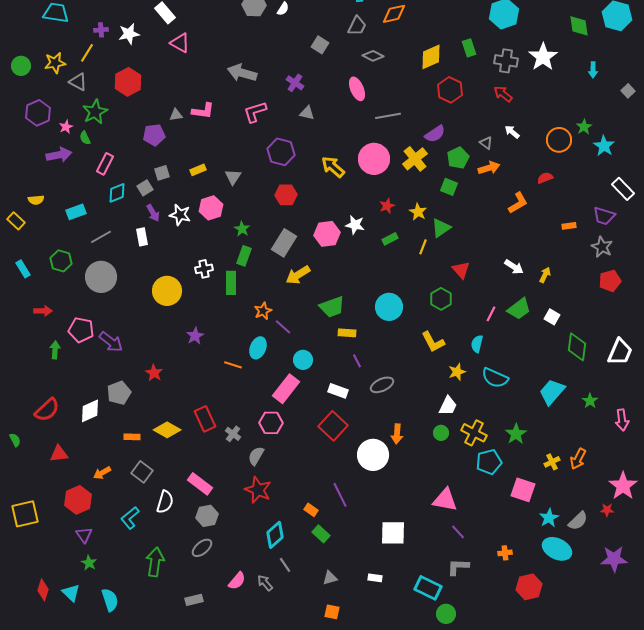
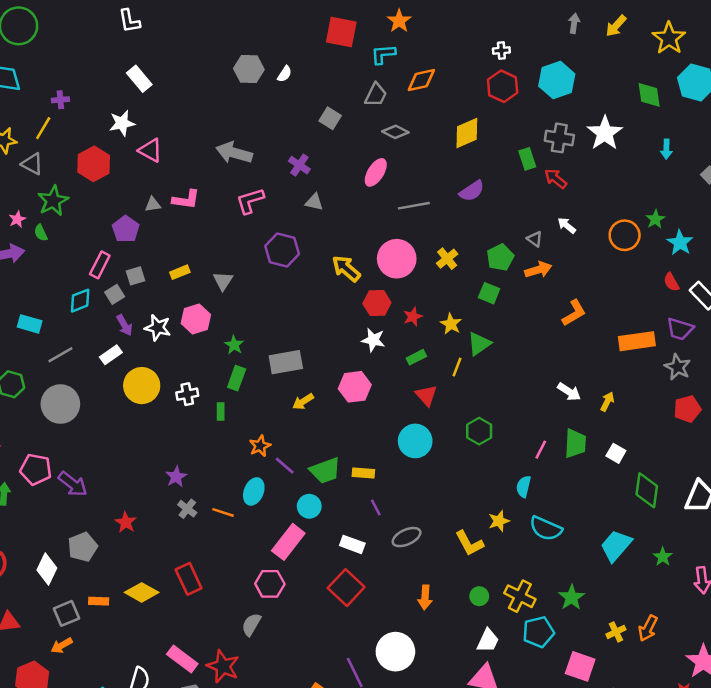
white star: (129, 34) -> (122, 123), moved
pink triangle: (180, 43) -> (150, 150), moved
green rectangle: (469, 48) -> (527, 159), moved
pink ellipse: (357, 89) -> (376, 172), turned 55
red hexagon: (450, 90) -> (503, 86), moved
purple semicircle: (435, 134) -> (472, 191), moved
purple pentagon: (154, 135) -> (126, 229), turned -30
yellow cross: (415, 159) -> (447, 259), size x0.7
pink rectangle: (105, 164) -> (100, 265), moved
red semicircle: (545, 178) -> (671, 282), moved, turned -98
red hexagon: (286, 195) -> (377, 303), moved
cyan rectangle: (76, 212) -> (30, 324), turned 36
orange rectangle: (569, 226) -> (637, 341), size x2.0
pink hexagon: (327, 234) -> (355, 387), moved
white rectangle: (142, 237) -> (111, 355), turned 66
gray rectangle: (284, 243) -> (286, 362), turned 48
red triangle: (461, 270) -> (426, 395), moved
yellow arrow: (298, 275) -> (303, 402), size x0.7
green rectangle: (231, 283) -> (221, 411), size x0.6
yellow circle: (167, 291) -> (142, 386), moved
green trapezoid: (332, 307) -> (325, 471), moved
green trapezoid: (519, 309) -> (575, 443), turned -50
yellow L-shape: (433, 342) -> (469, 543), moved
white trapezoid: (448, 406) -> (488, 641), moved
white diamond: (90, 411) -> (47, 569), turned -40
gray cross: (233, 434) -> (187, 509), moved
white circle: (373, 455) -> (395, 652), moved
gray square: (142, 472) -> (67, 613), moved, turned 30
red star: (258, 490) -> (223, 666), moved

